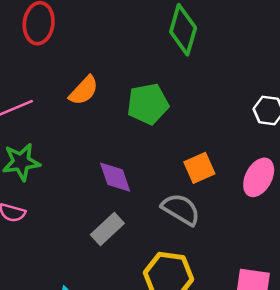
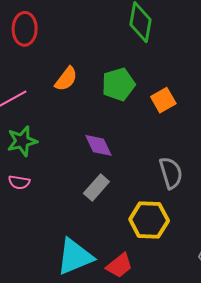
orange square: (199, 168) -> (163, 100), moved
gray semicircle: (181, 209) -> (171, 173), moved, turned 48

